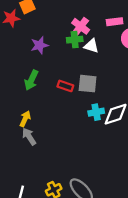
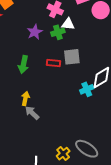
green cross: (75, 40) -> (58, 32), moved
purple star: (39, 45) -> (35, 32), moved
cyan cross: (96, 112) -> (87, 89), moved

